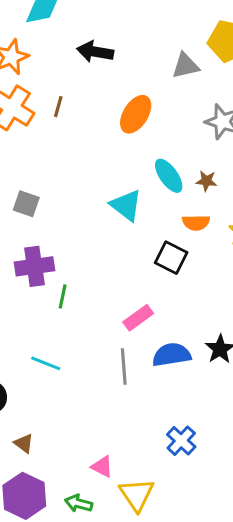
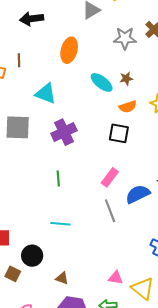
gray square: (26, 204) -> (18, 127), size x1.5
cyan triangle: (126, 205) -> (46, 93), moved
purple cross: (35, 266) -> (64, 132), moved

